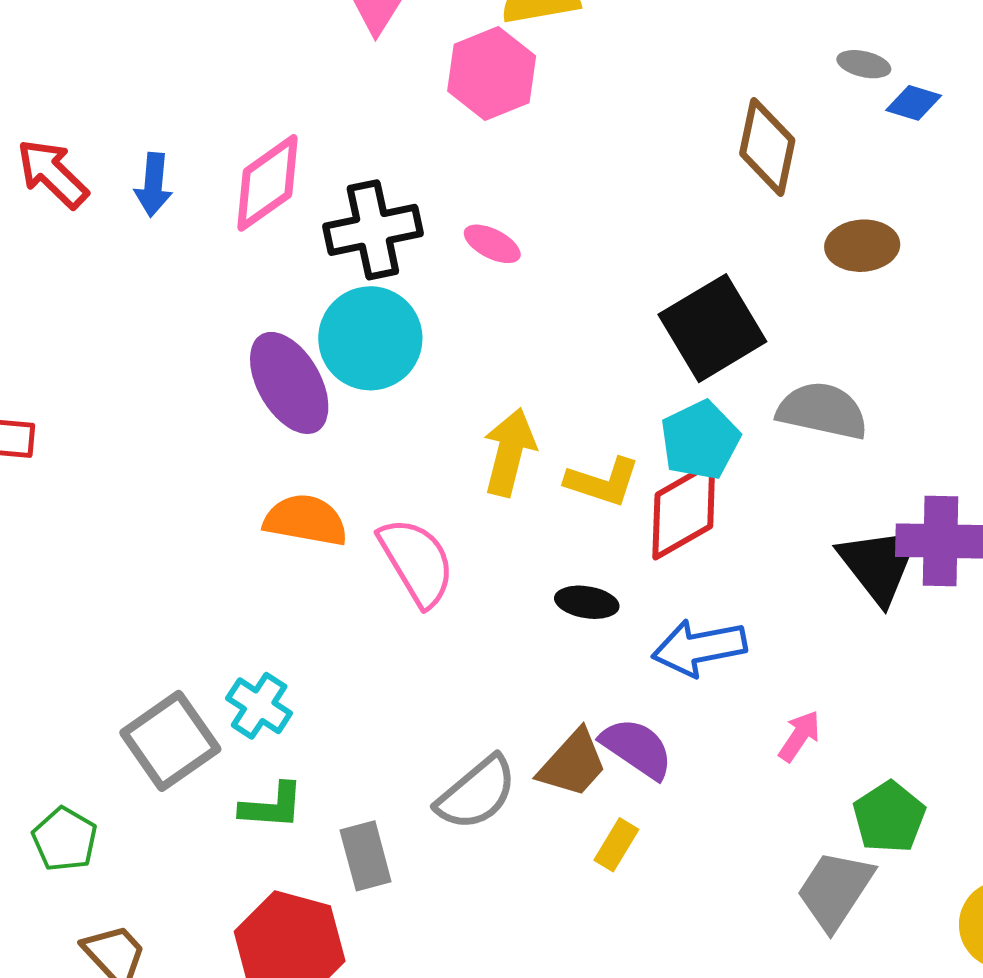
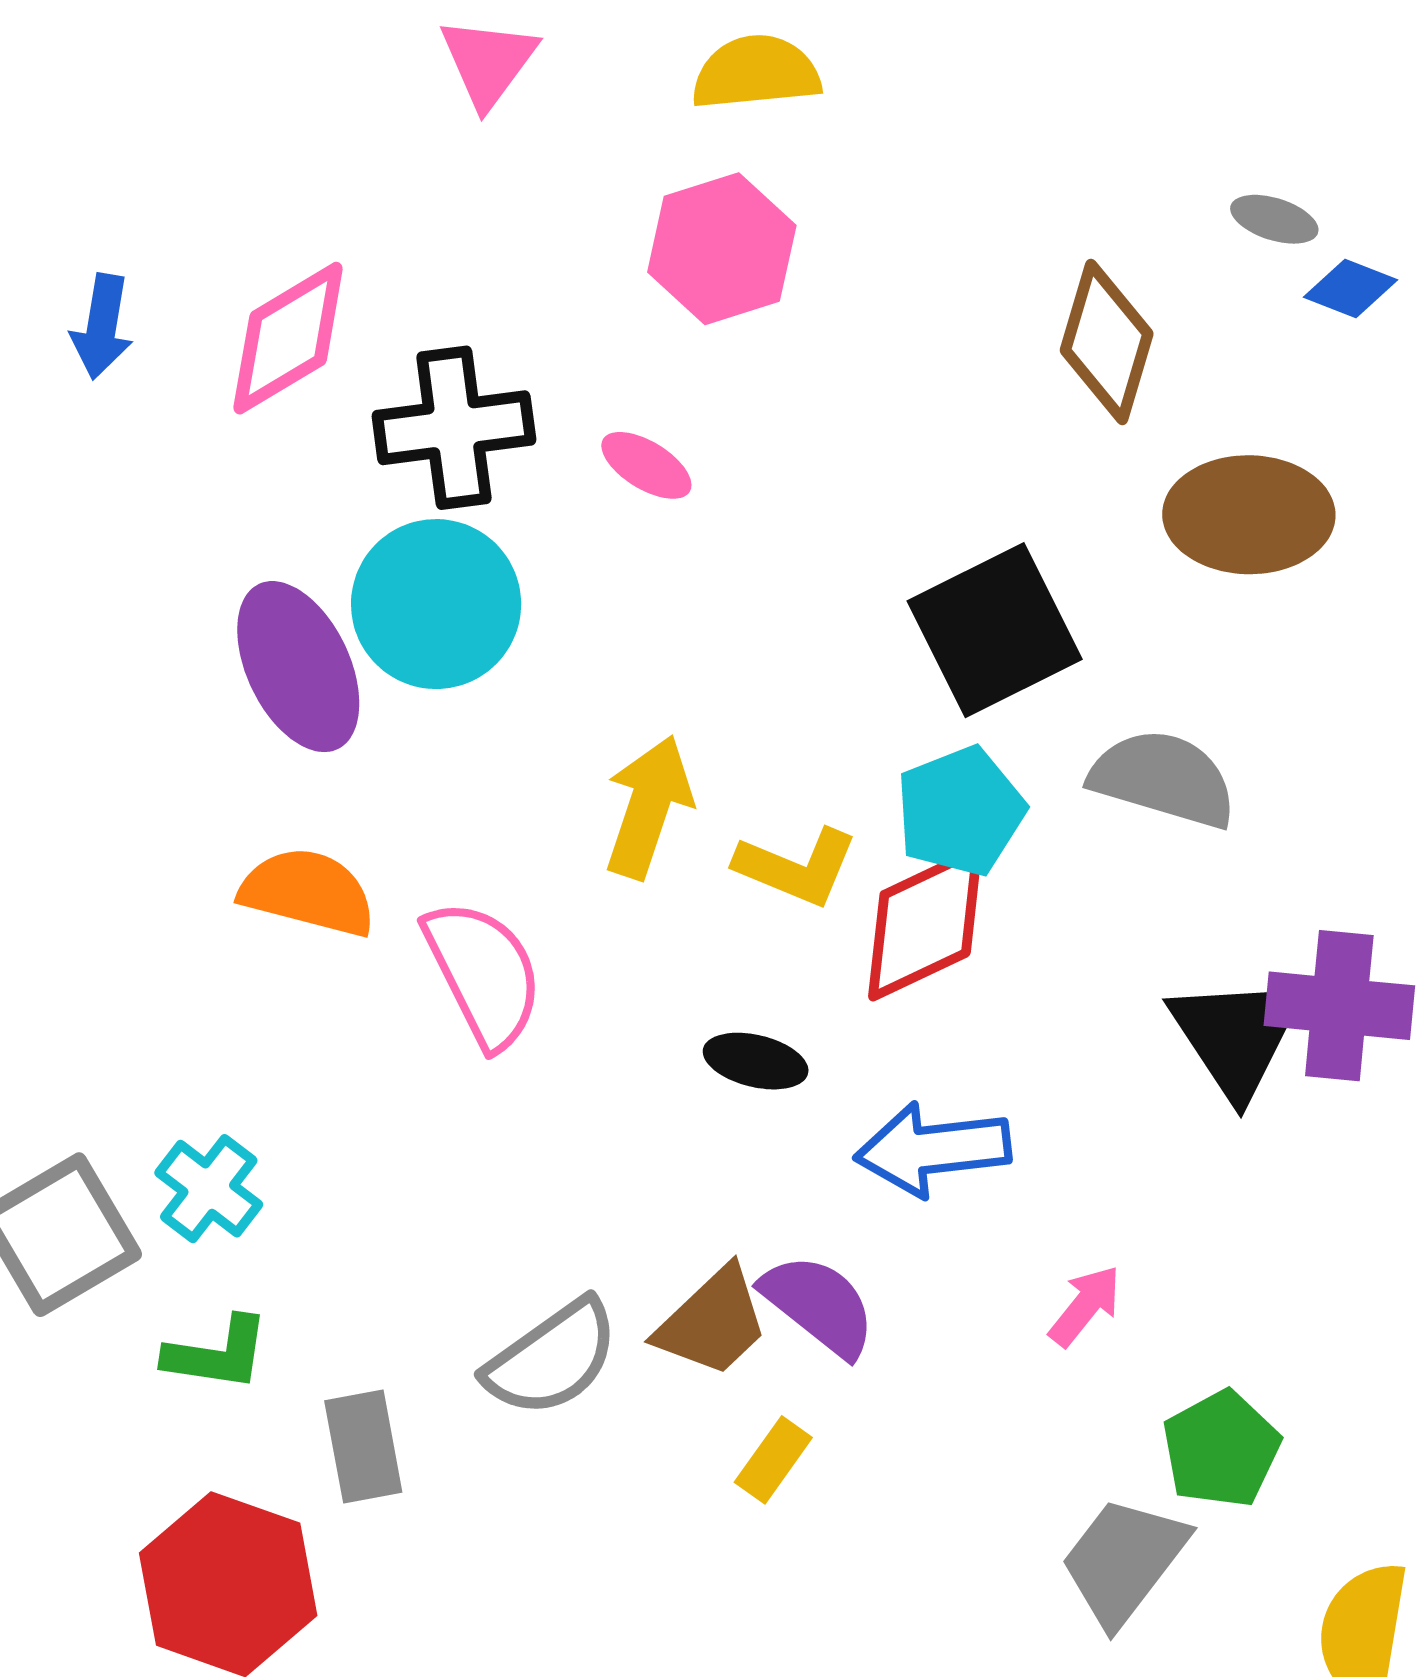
pink hexagon: (492, 73) -> (722, 249), moved
brown ellipse: (862, 246) -> (1249, 515), size x1.4

